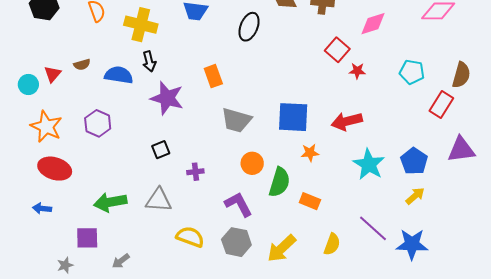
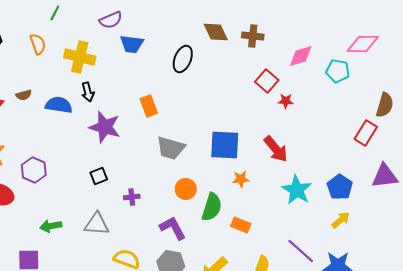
cyan pentagon: (412, 72) -> (338, 71), moved
red arrow: (347, 121) -> (276, 149), turned -116
purple hexagon: (98, 123) -> (34, 170), moved
green arrow: (110, 202) -> (51, 226), size x0.7

